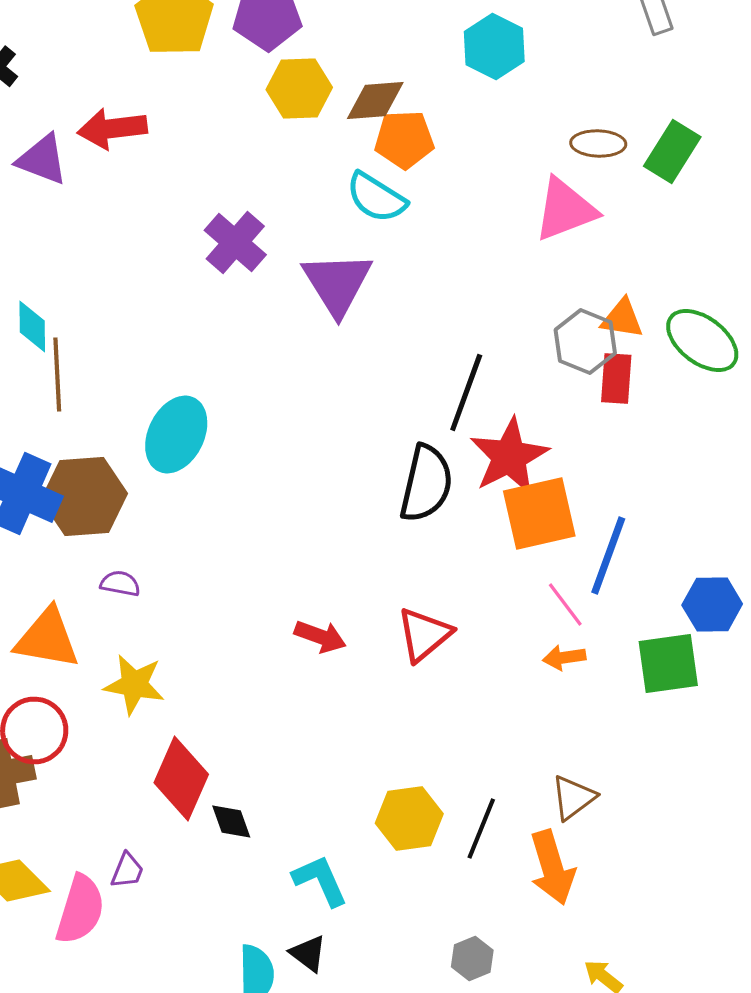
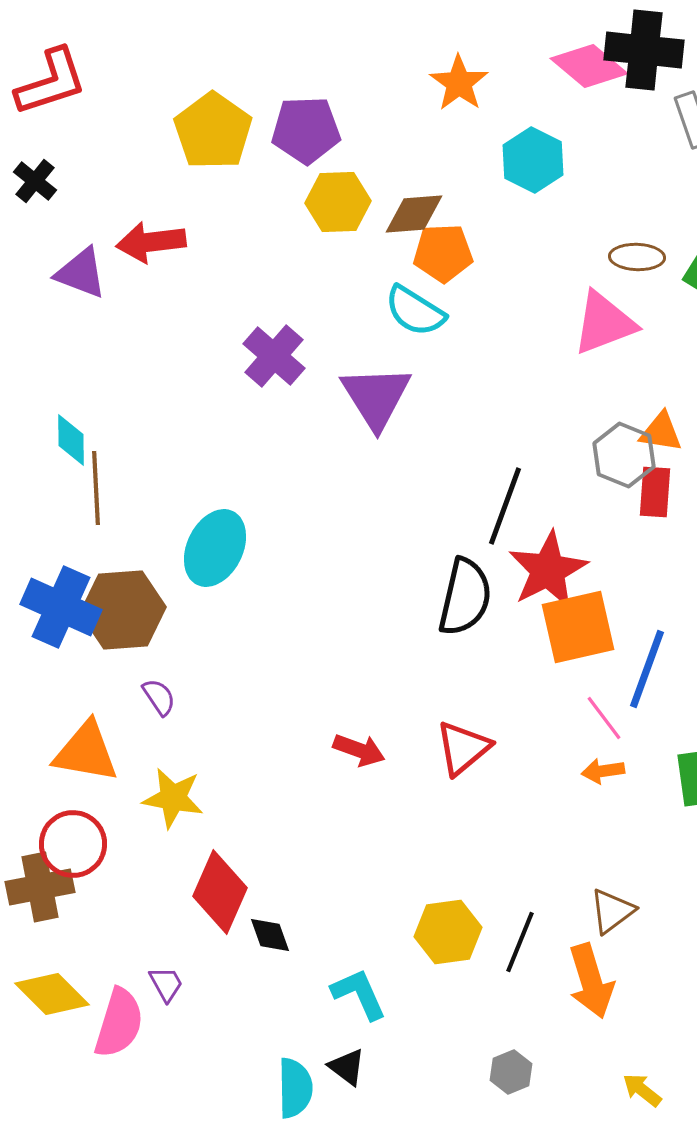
purple semicircle: (120, 584) -> (159, 697), turned 45
purple trapezoid: (127, 870) -> (166, 984), turned -51

